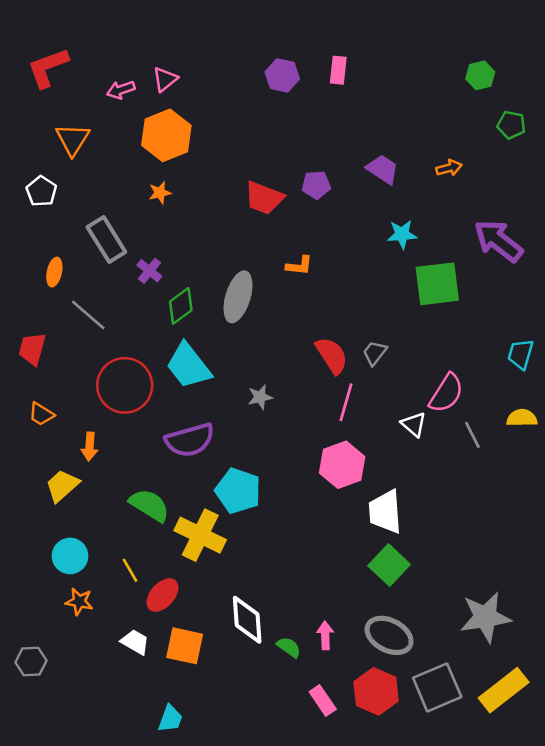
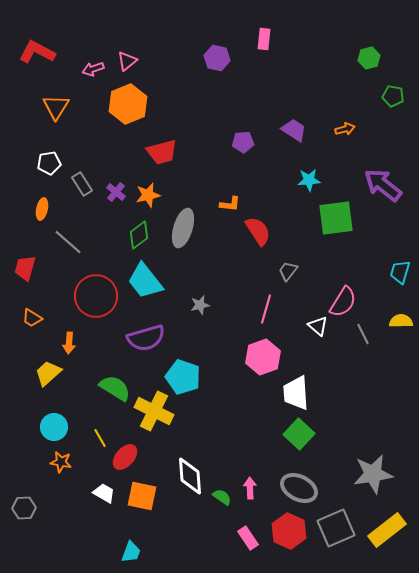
red L-shape: (48, 68) -> (37, 52), turned 48
pink rectangle: (338, 70) -> (264, 39), moved
white pentagon: (41, 191) -> (49, 163), moved, turned 30
orange star: (160, 193) -> (148, 195), moved, size x1.4
red trapezoid: (264, 198) -> (162, 152), moved, turned -36
gray rectangle: (106, 240) -> (82, 184), size x0.7
purple cross: (149, 271) -> (116, 192), moved
red semicircle: (332, 355) -> (258, 231), moved

